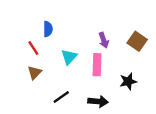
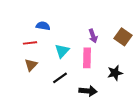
blue semicircle: (48, 29) -> (43, 26), turned -80
red line: (33, 48) -> (30, 43), turned -64
black line: (61, 97) -> (60, 78), moved

